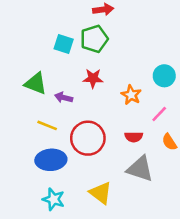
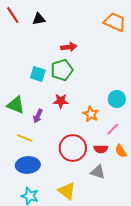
purple arrow: (64, 97) -> (38, 116), turned -80
red semicircle: (134, 137) -> (101, 149), moved
red circle: (88, 138) -> (73, 148), moved
gray triangle: (140, 169) -> (98, 172), size x0.7

